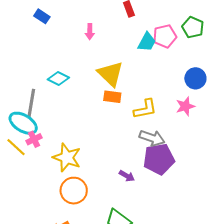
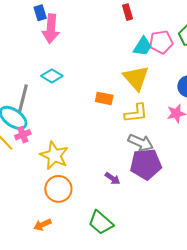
blue rectangle: (42, 16) -> (40, 13), turned 35
pink arrow: (90, 32) -> (51, 29), moved, size x1.8
yellow triangle: (110, 74) -> (136, 78), moved

